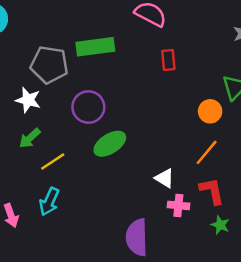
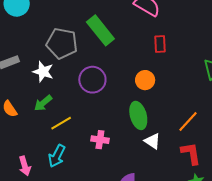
green rectangle: (95, 47) -> (100, 30), turned 56
orange circle: (210, 111) -> (145, 80), moved
green ellipse: (110, 144) -> (138, 115), moved, turned -76
pink cross: (178, 205) -> (100, 140), moved

